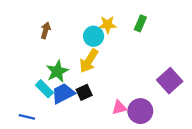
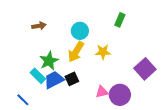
yellow star: (108, 25) -> (103, 52), moved
brown arrow: (46, 30) -> (39, 26), turned 64
blue line: (27, 117) -> (23, 100), turned 32

